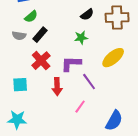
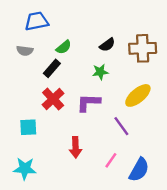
green semicircle: (31, 17) -> (64, 47), moved
gray semicircle: (19, 36) -> (25, 51), moved
purple line: (89, 82) -> (121, 126), moved
red arrow: (57, 87) -> (75, 147), moved
pink line: (80, 107) -> (111, 160), moved

